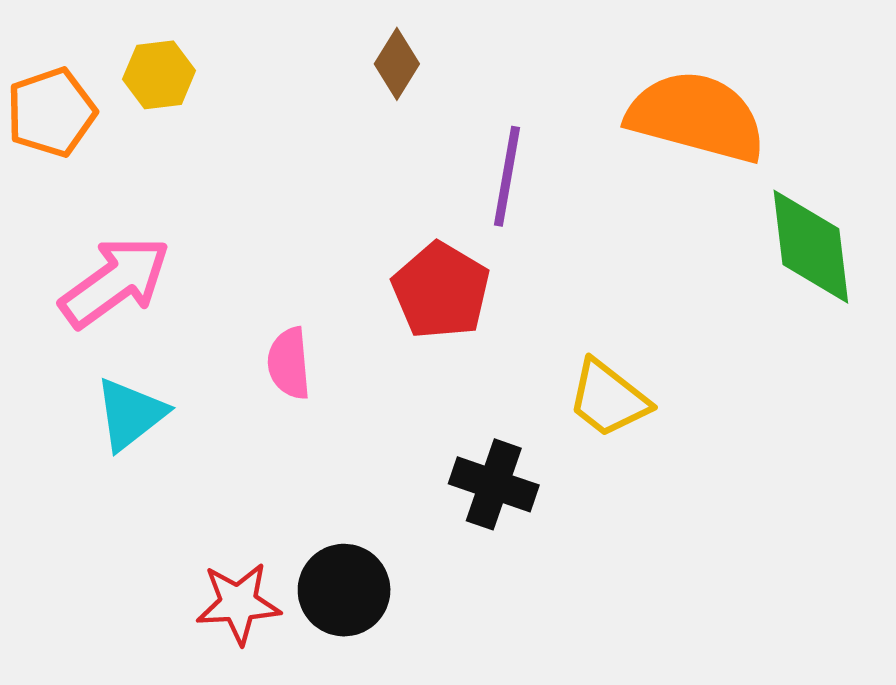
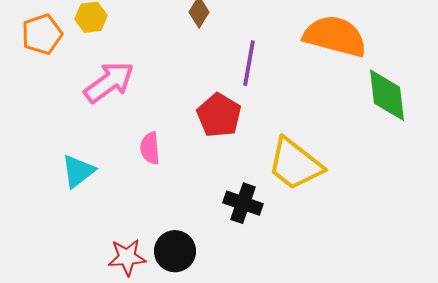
pink arrow: (115, 282) -> (109, 82), moved
yellow trapezoid: (608, 399) -> (295, 164), size x1.5

